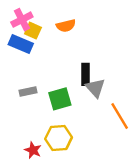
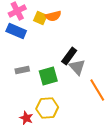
yellow square: (33, 31) -> (40, 18), moved
black rectangle: (85, 74) -> (69, 56), turned 36

